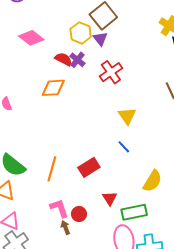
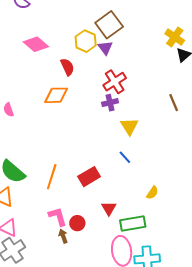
red semicircle: (63, 59) -> (67, 67), turned 36
purple cross: (77, 60) -> (110, 103), moved, turned 35
yellow semicircle: (152, 181) -> (152, 193), size x0.6

